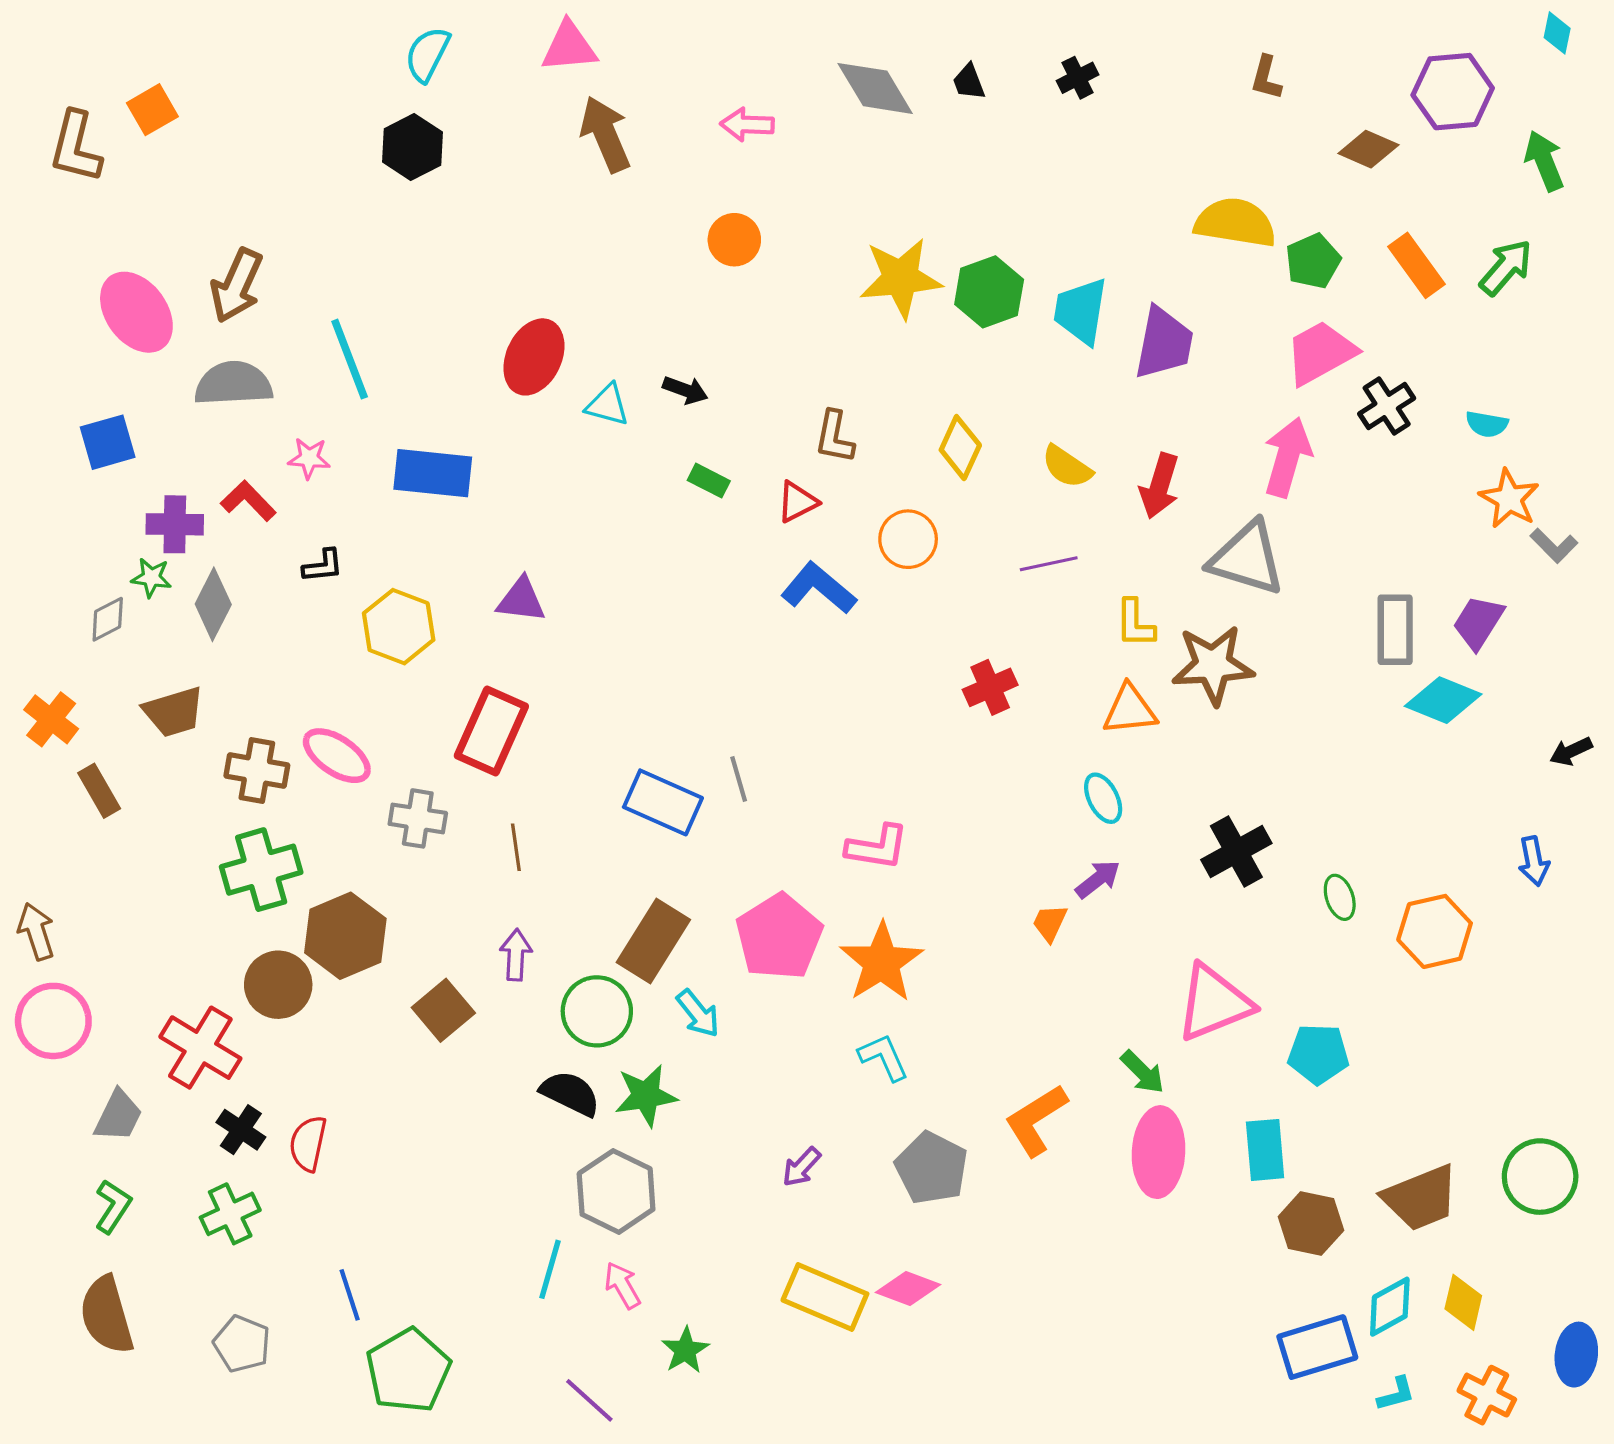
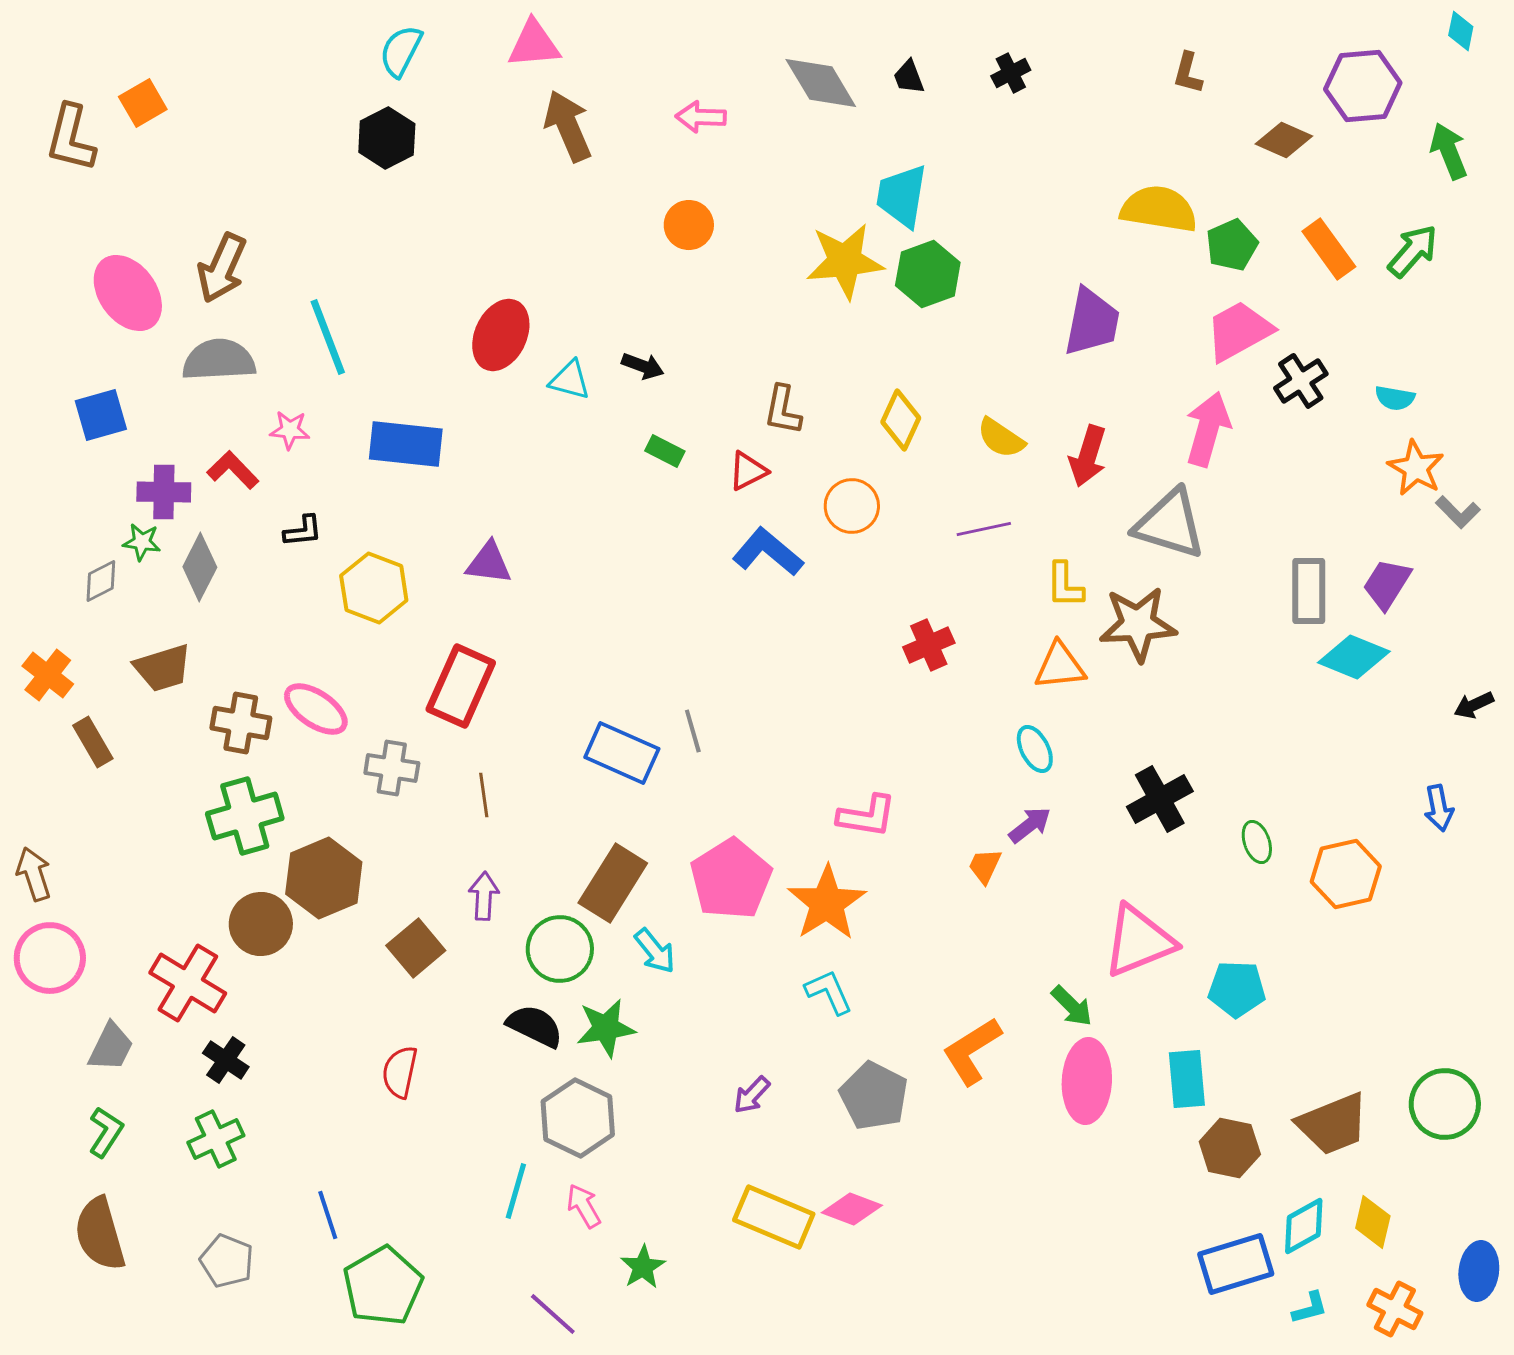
cyan trapezoid: (1081, 311) -> (902, 196), moved
pink L-shape: (877, 847) -> (867, 816), moved
red semicircle: (308, 1144) -> (400, 1072), moved

